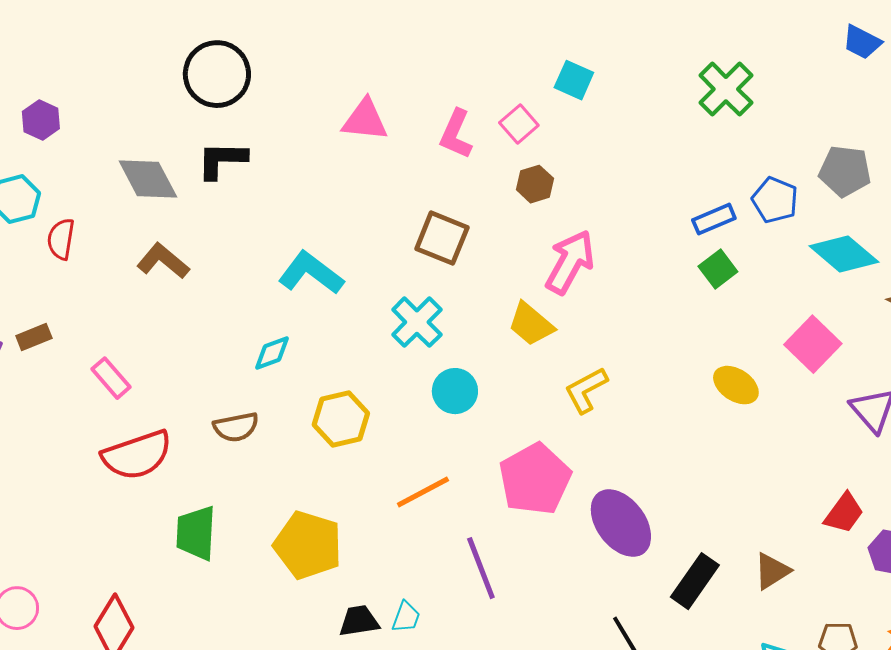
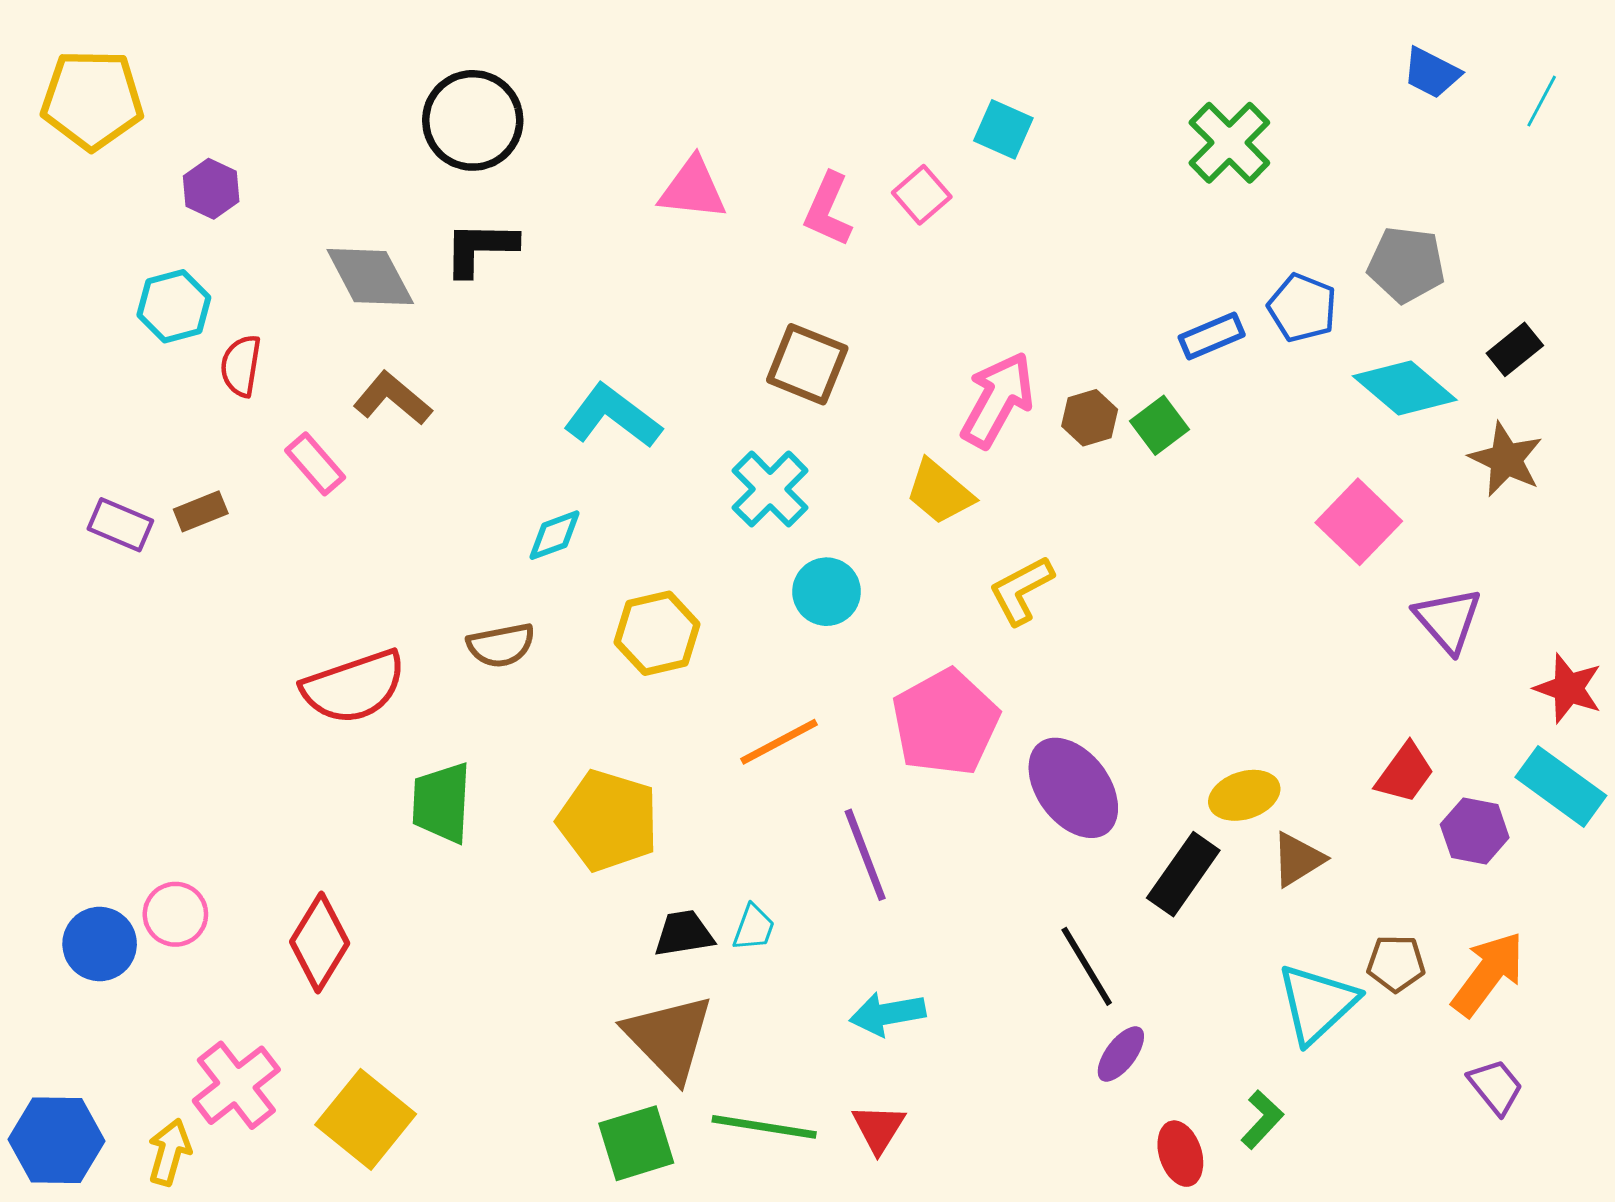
brown hexagon: (535, 184) -> (1090, 418), moved
green square: (718, 269) -> (1160, 425), moved
pink rectangle: (111, 378) -> (315, 464), moved
yellow ellipse: (736, 385) -> (1244, 795), moved, turned -51

